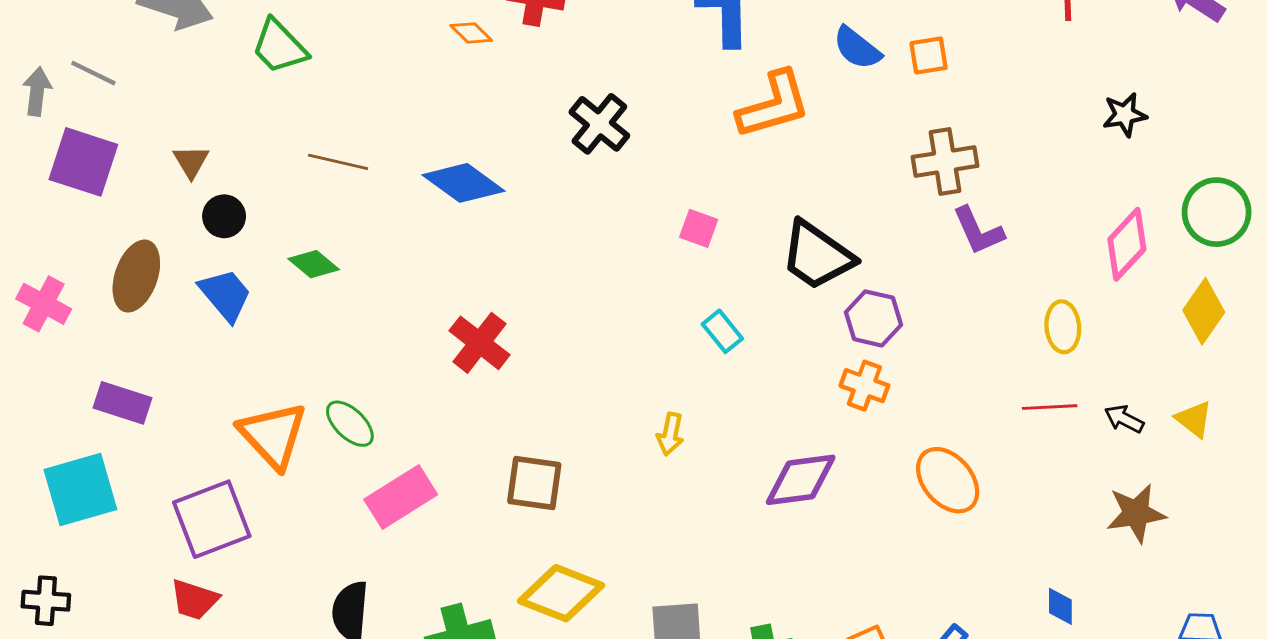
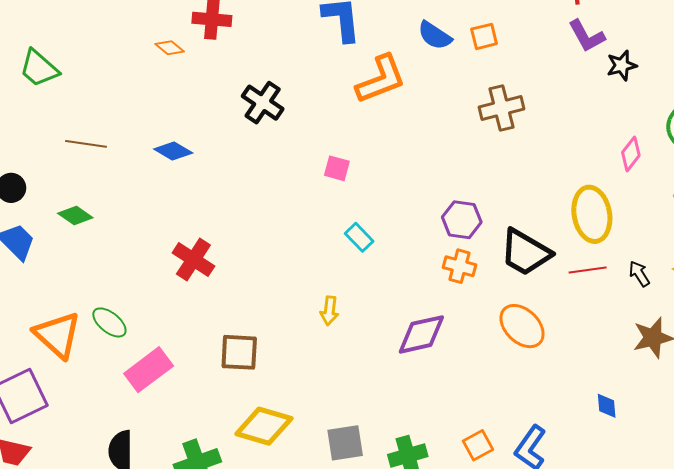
blue diamond: (464, 183) -> (173, 151), size x0.7
purple L-shape: (978, 231) -> (587, 36), moved
pink diamond: (1127, 244) -> (631, 154), size x0.7
black trapezoid: (817, 255) -> (525, 252), moved
yellow ellipse: (1063, 327) -> (592, 214), size x1.6
black arrow: (1124, 419) -> (639, 274), turned 36

